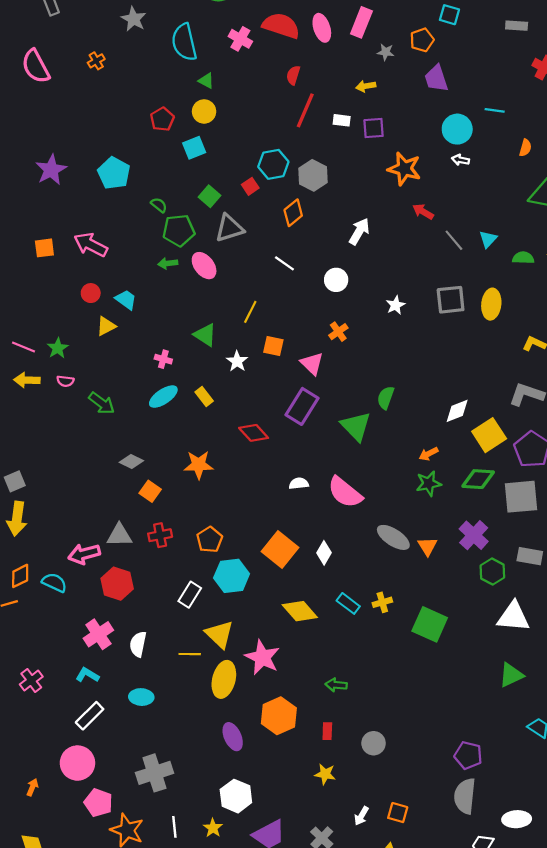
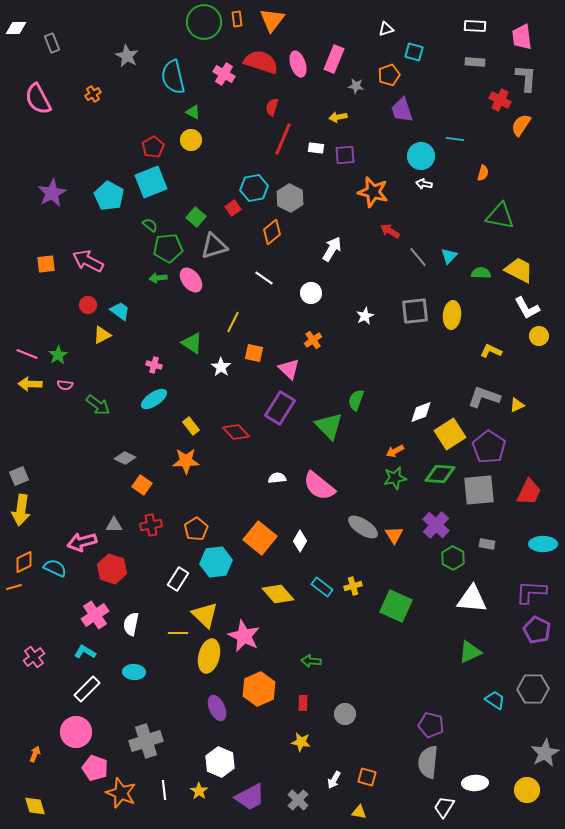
cyan square: (194, 148) -> (151, 182), moved, size x1.5
yellow rectangle: (204, 397) -> (191, 426), moved
gray triangle: (119, 535) -> (114, 525), size x0.7
gray rectangle: (530, 556) -> (487, 544), size x0.7

